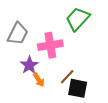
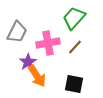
brown line: (67, 77) -> (75, 47), moved
orange arrow: (39, 80) -> (37, 76), size x1.6

